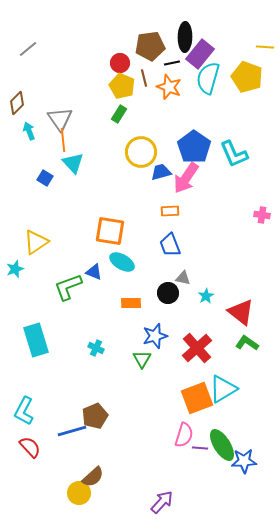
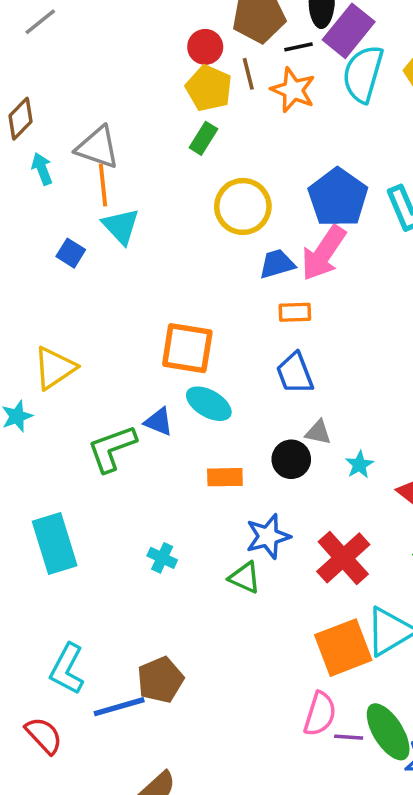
gray triangle: (60, 119) -> (98, 147), turned -36
blue trapezoid: (161, 172) -> (277, 264), moved
green triangle: (142, 359) -> (245, 578), turned -36
cyan L-shape: (24, 411) -> (67, 669), moved

